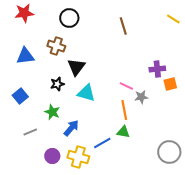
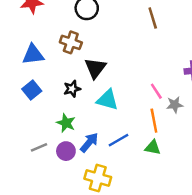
pink line: (126, 86) -> (156, 91), turned 32
blue square: (20, 96) -> (32, 90), moved
blue line: (102, 143) -> (118, 140), moved
purple circle: (52, 156) -> (66, 151), moved

